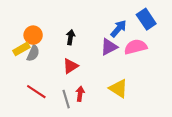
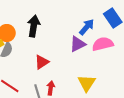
black arrow: (70, 37) -> (34, 26), moved, size x1.5
yellow triangle: (118, 88) -> (87, 83), turned 30

